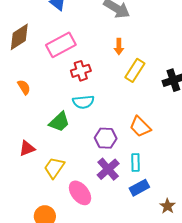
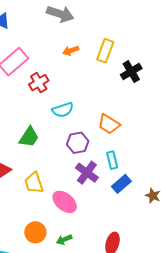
orange arrow: (119, 47) -> (71, 51), turned 84
yellow rectangle: (135, 70) -> (105, 51), moved
cyan semicircle: (83, 102) -> (63, 110), moved
yellow trapezoid: (54, 168) -> (34, 183), turned -40

